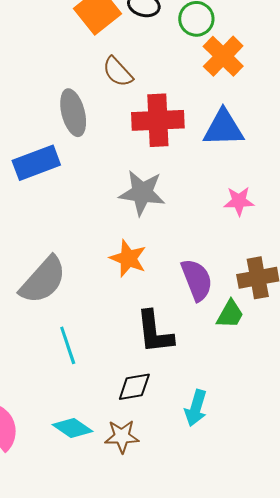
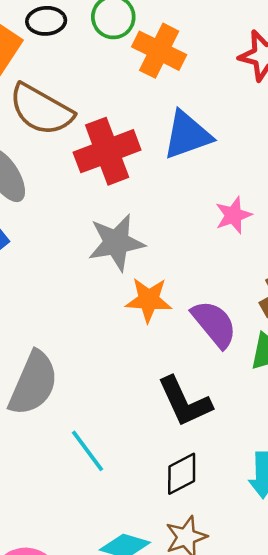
brown semicircle: (118, 72) -> (41, 110), size x1.6
orange star: (128, 258) -> (149, 300), moved

